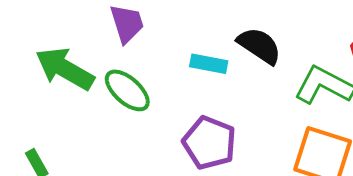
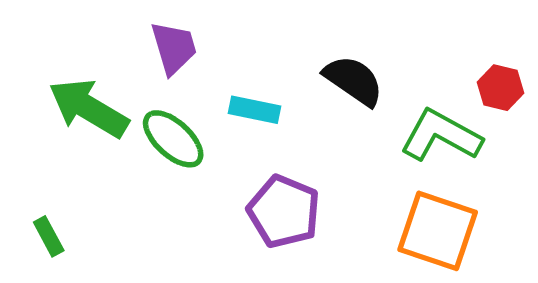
cyan rectangle: (209, 64) -> (255, 110), moved

